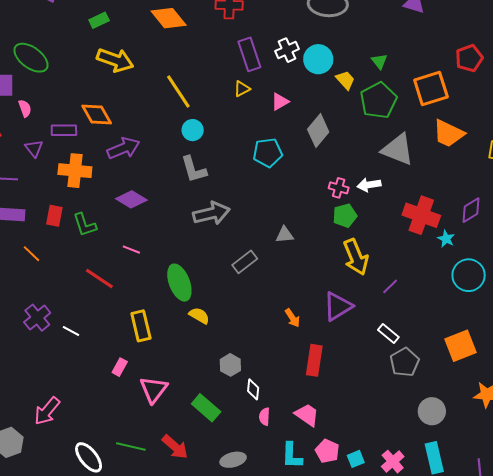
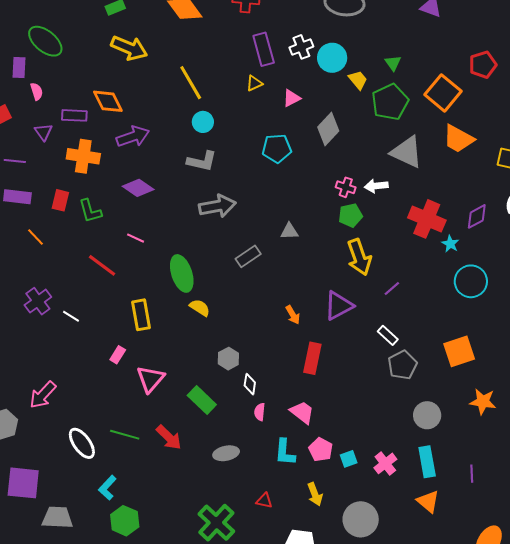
orange square: (431, 89) -> (443, 93), turned -36
gray L-shape: (194, 169) -> (202, 161), turned -64

